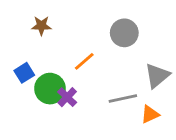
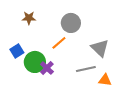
gray circle: (124, 33) -> (71, 23), moved
gray triangle: (157, 76) -> (100, 48), moved, turned -36
orange triangle: (150, 114) -> (105, 80), turned 32

